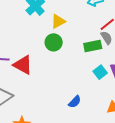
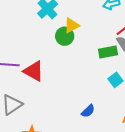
green circle: (54, 42) -> (65, 36), moved

